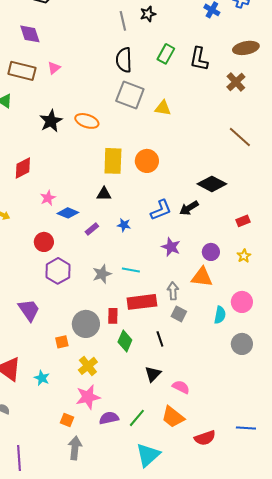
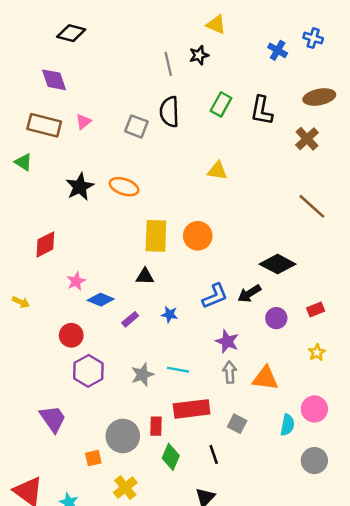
gray square: (130, 95) -> (136, 126), moved, size x0.7
purple circle: (211, 252) -> (276, 318), moved
gray arrow: (173, 291) -> (230, 372), moved

